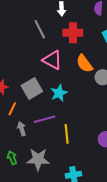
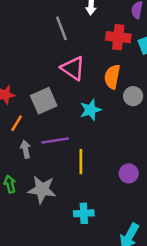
red cross: (73, 33) -> (118, 37), moved
orange semicircle: (84, 64) -> (112, 77), turned 42
cyan star: (59, 93) -> (90, 110), moved

